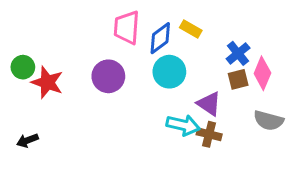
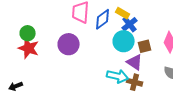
blue cross: (238, 53) -> (130, 24), moved
green circle: (23, 67) -> (28, 33), moved
cyan circle: (169, 72) -> (124, 41), moved
brown square: (238, 79) -> (145, 46), moved

